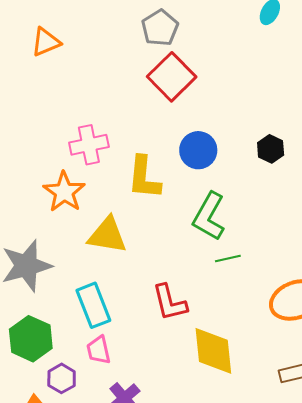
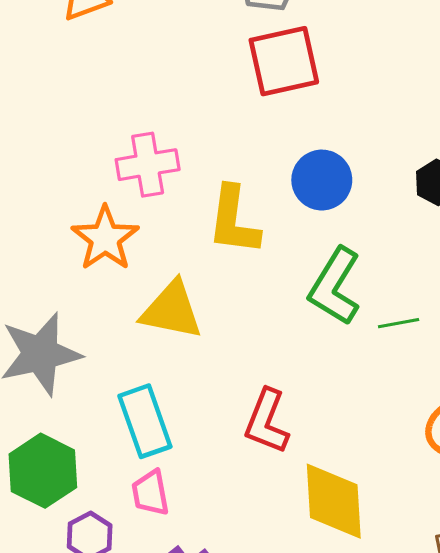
red square: (172, 77) -> (284, 61), turned 30
green line: (228, 259) -> (399, 323), moved
red L-shape: (170, 303) -> (267, 421), turned 33

